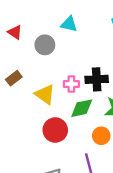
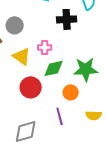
gray circle: (45, 45) -> (15, 25), moved
black cross: (97, 79) -> (67, 19), moved

